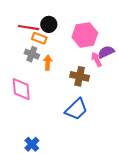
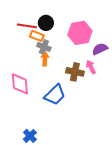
gray cross: (32, 54) -> (44, 47), moved
pink arrow: (97, 59) -> (91, 67), moved
blue trapezoid: (76, 109) -> (55, 95), moved

